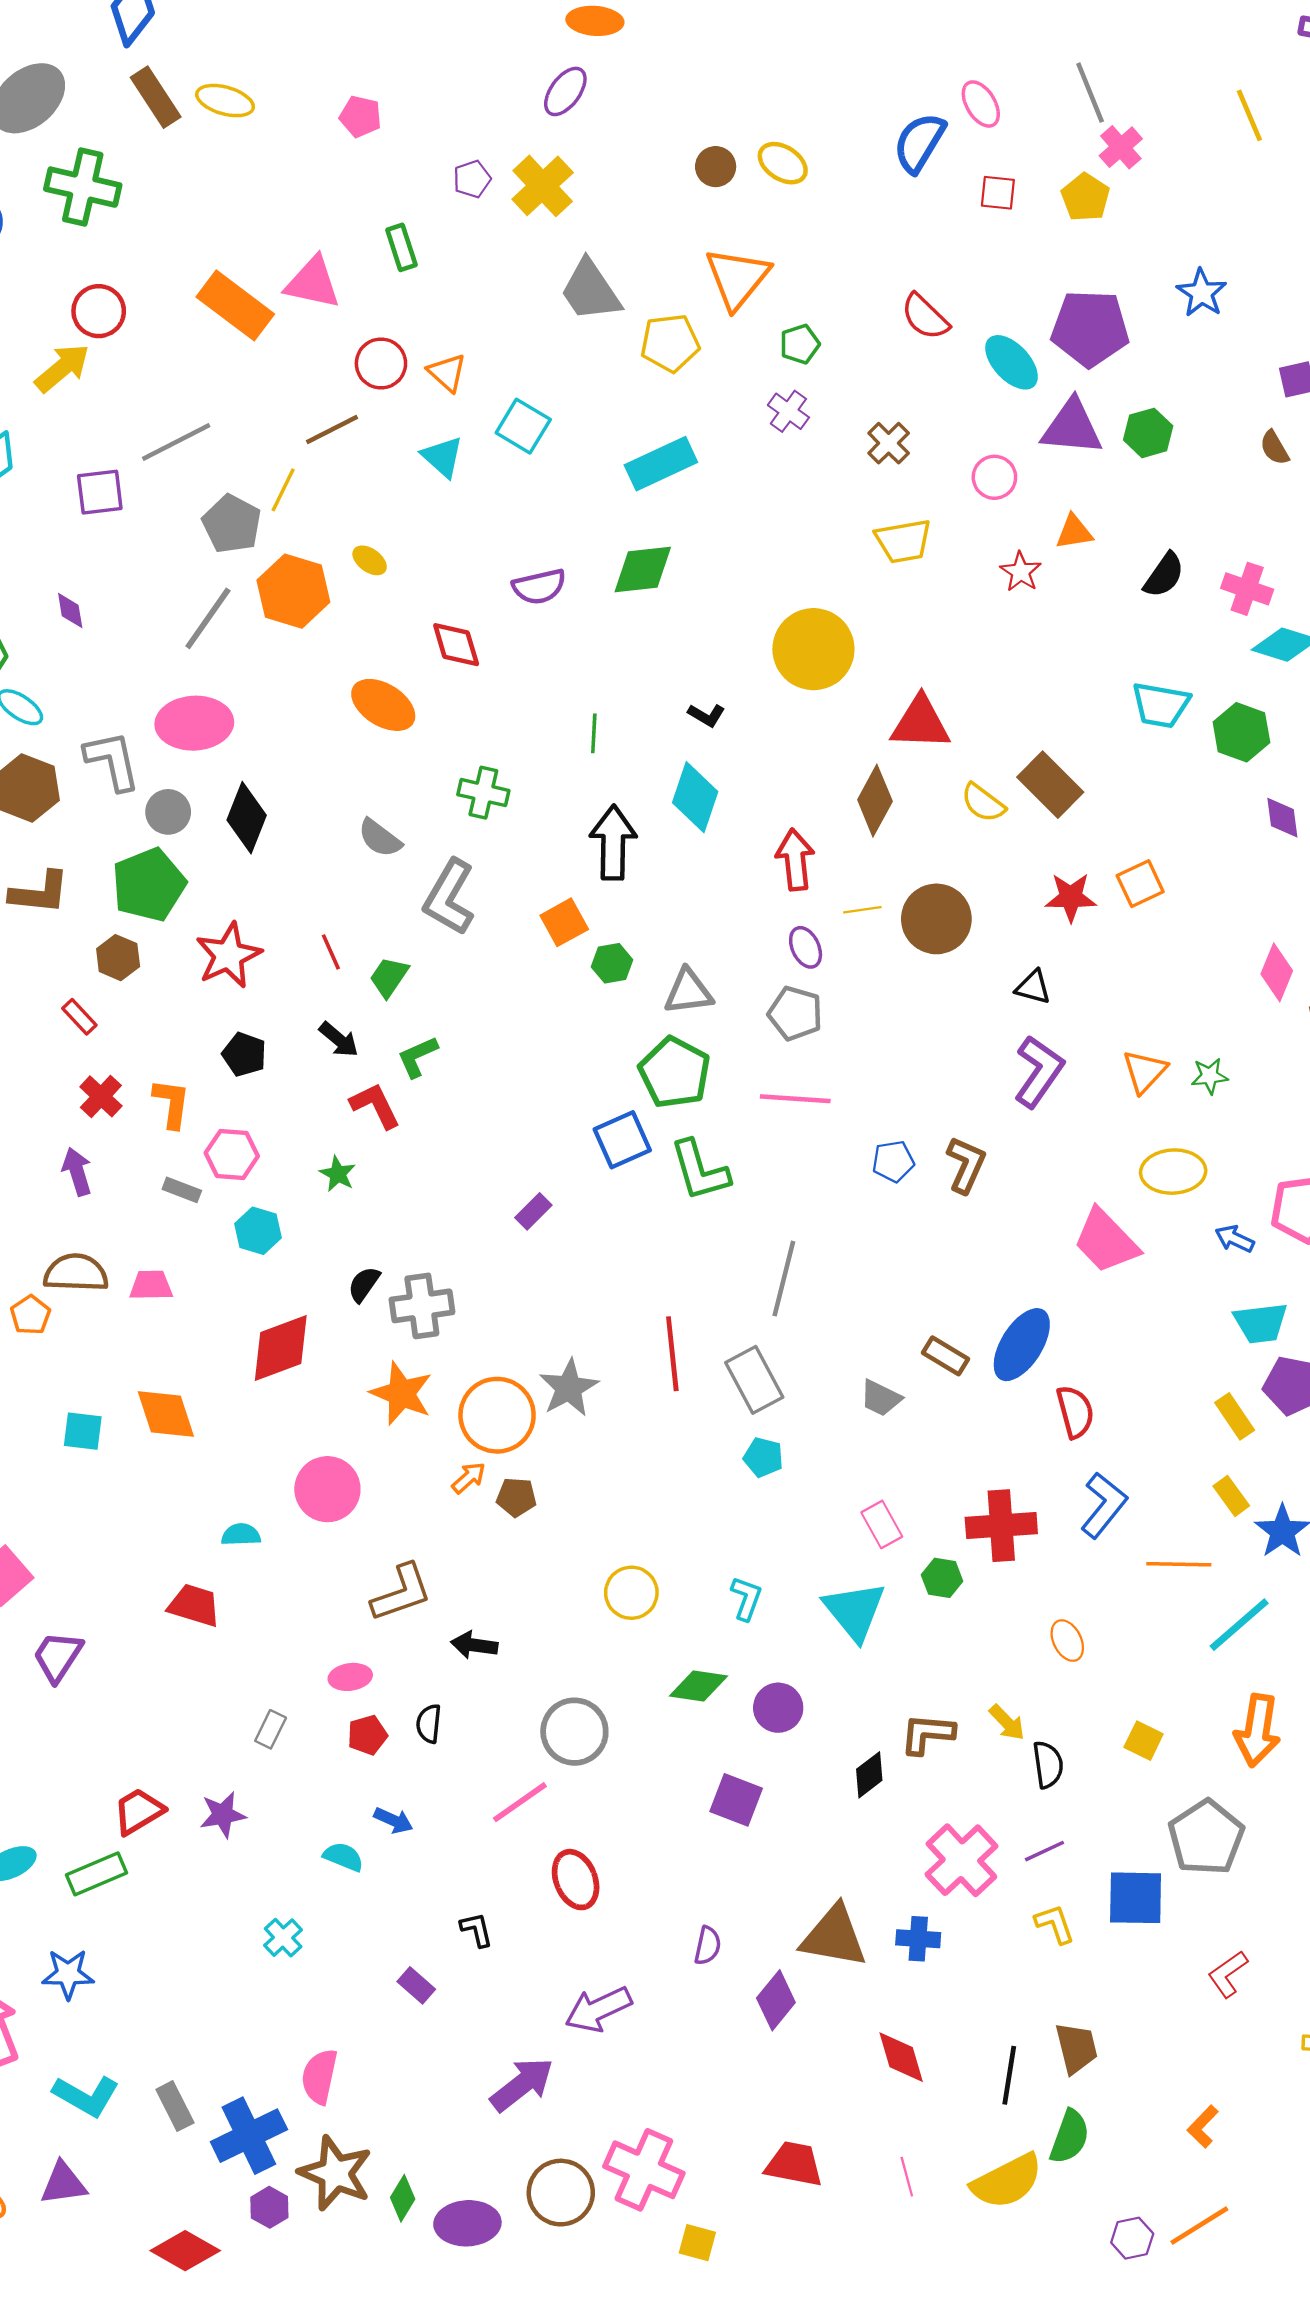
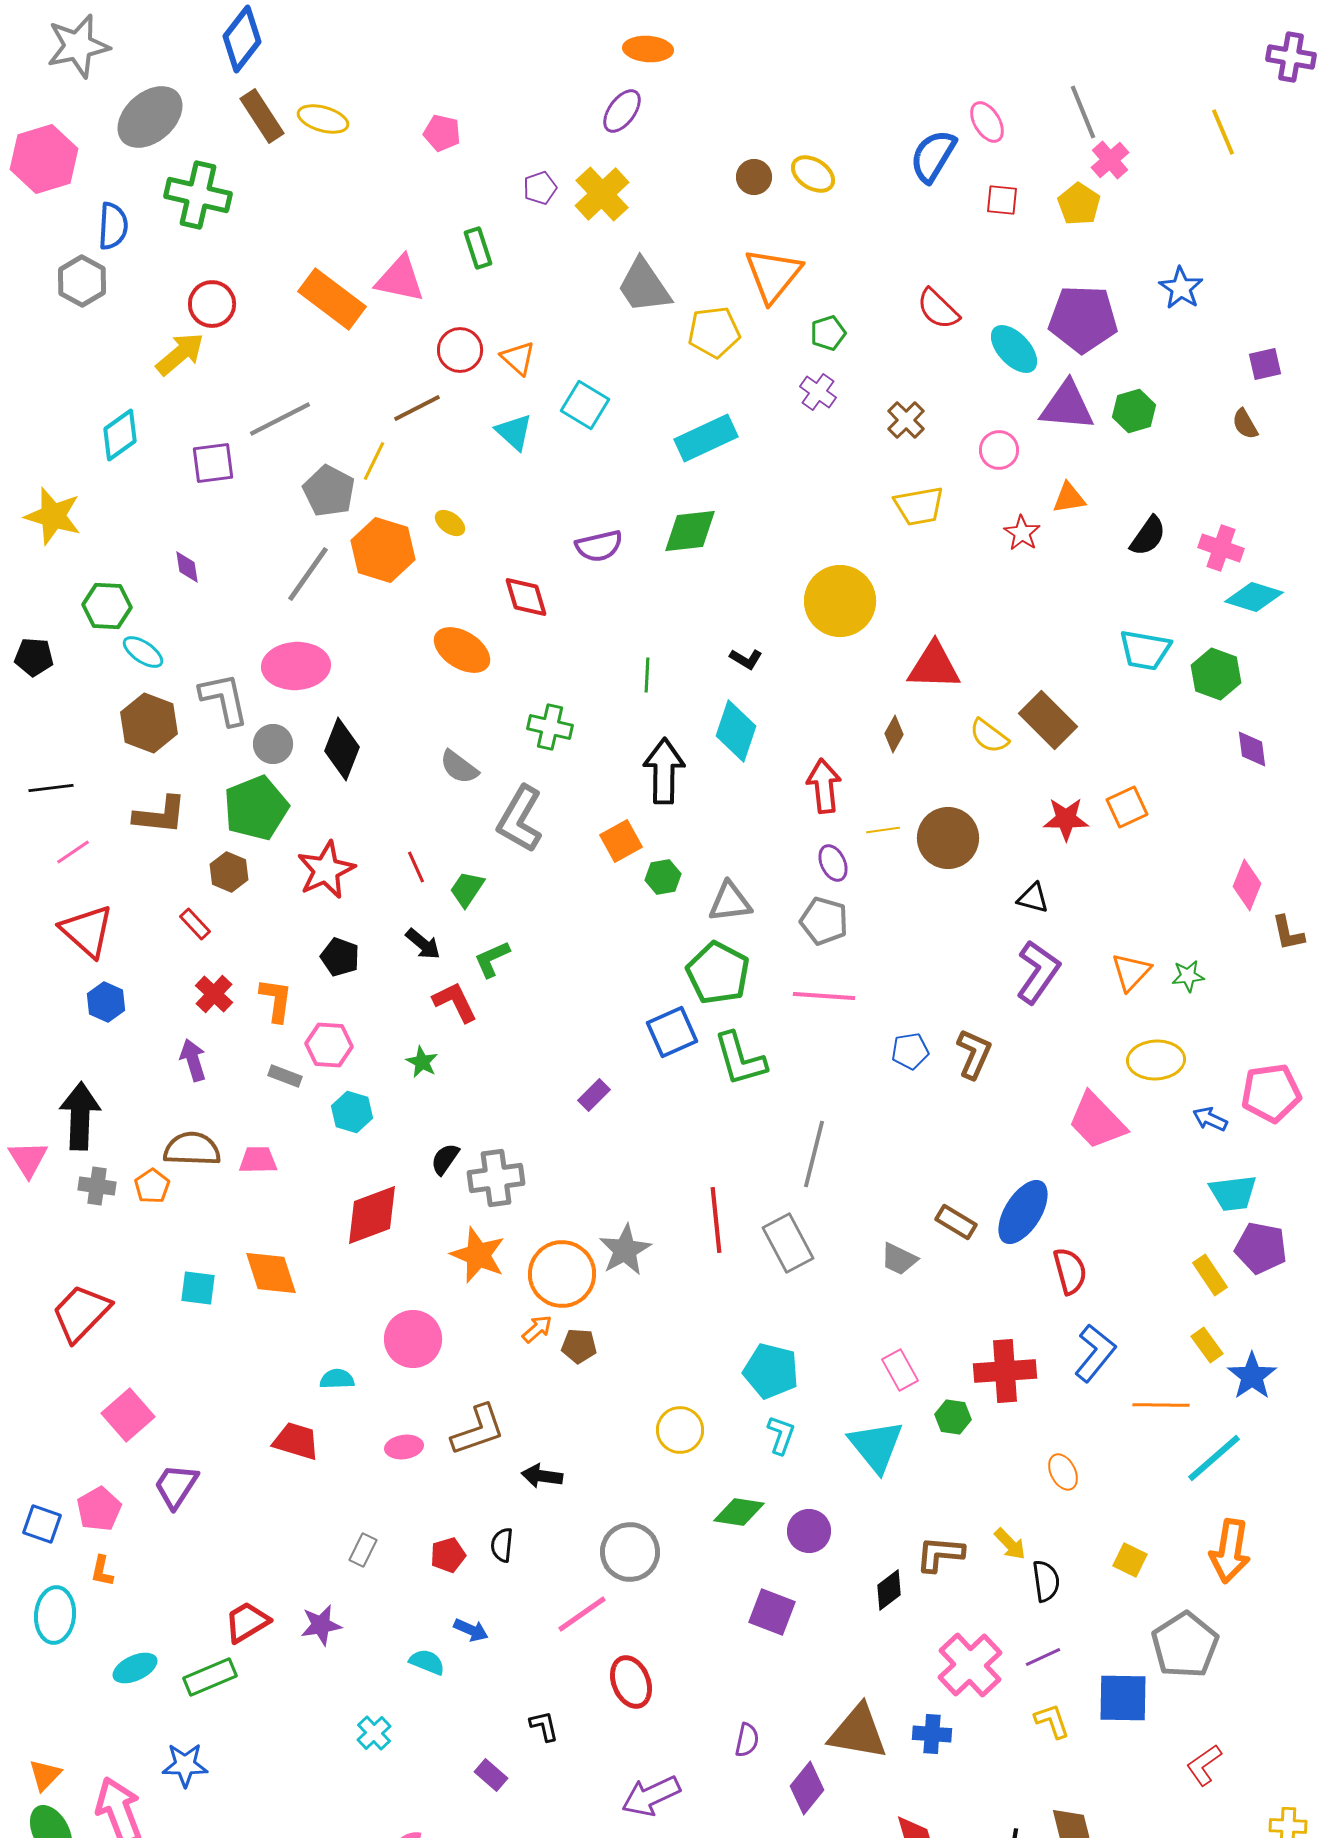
brown diamond: (875, 801) -> (894, 734), size x0.6
cyan pentagon: (763, 1457) -> (771, 1371), moved, size x1.6
pink ellipse: (350, 1677) -> (404, 1447), moved

